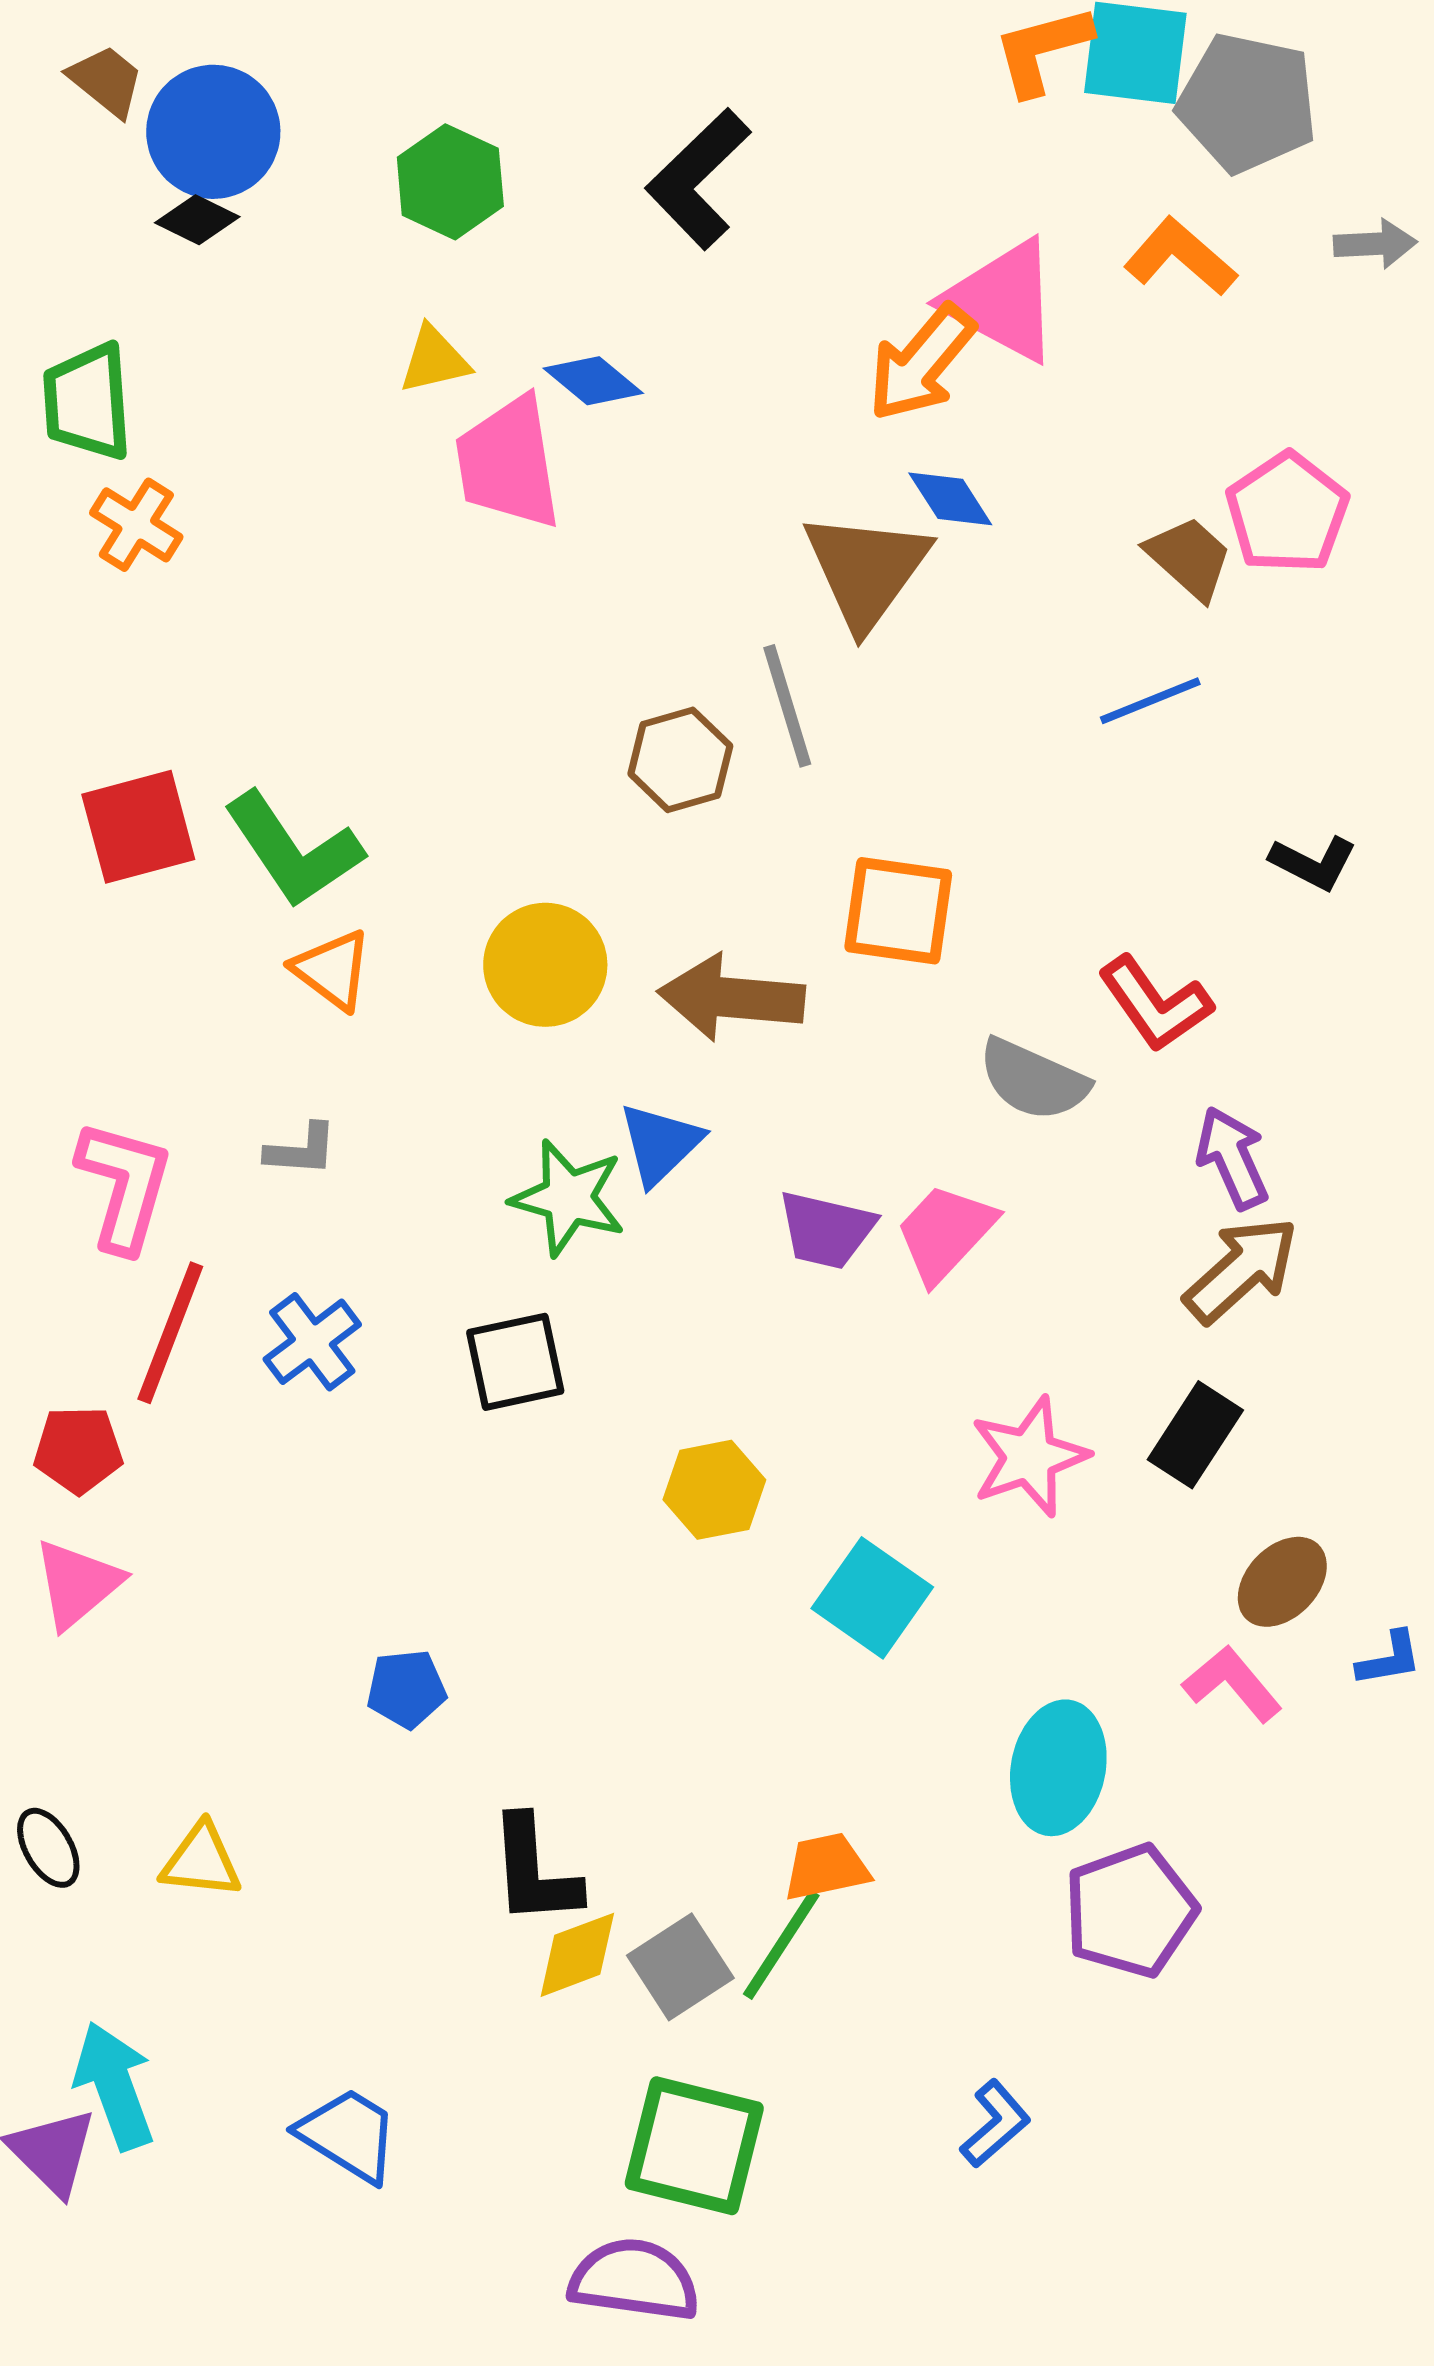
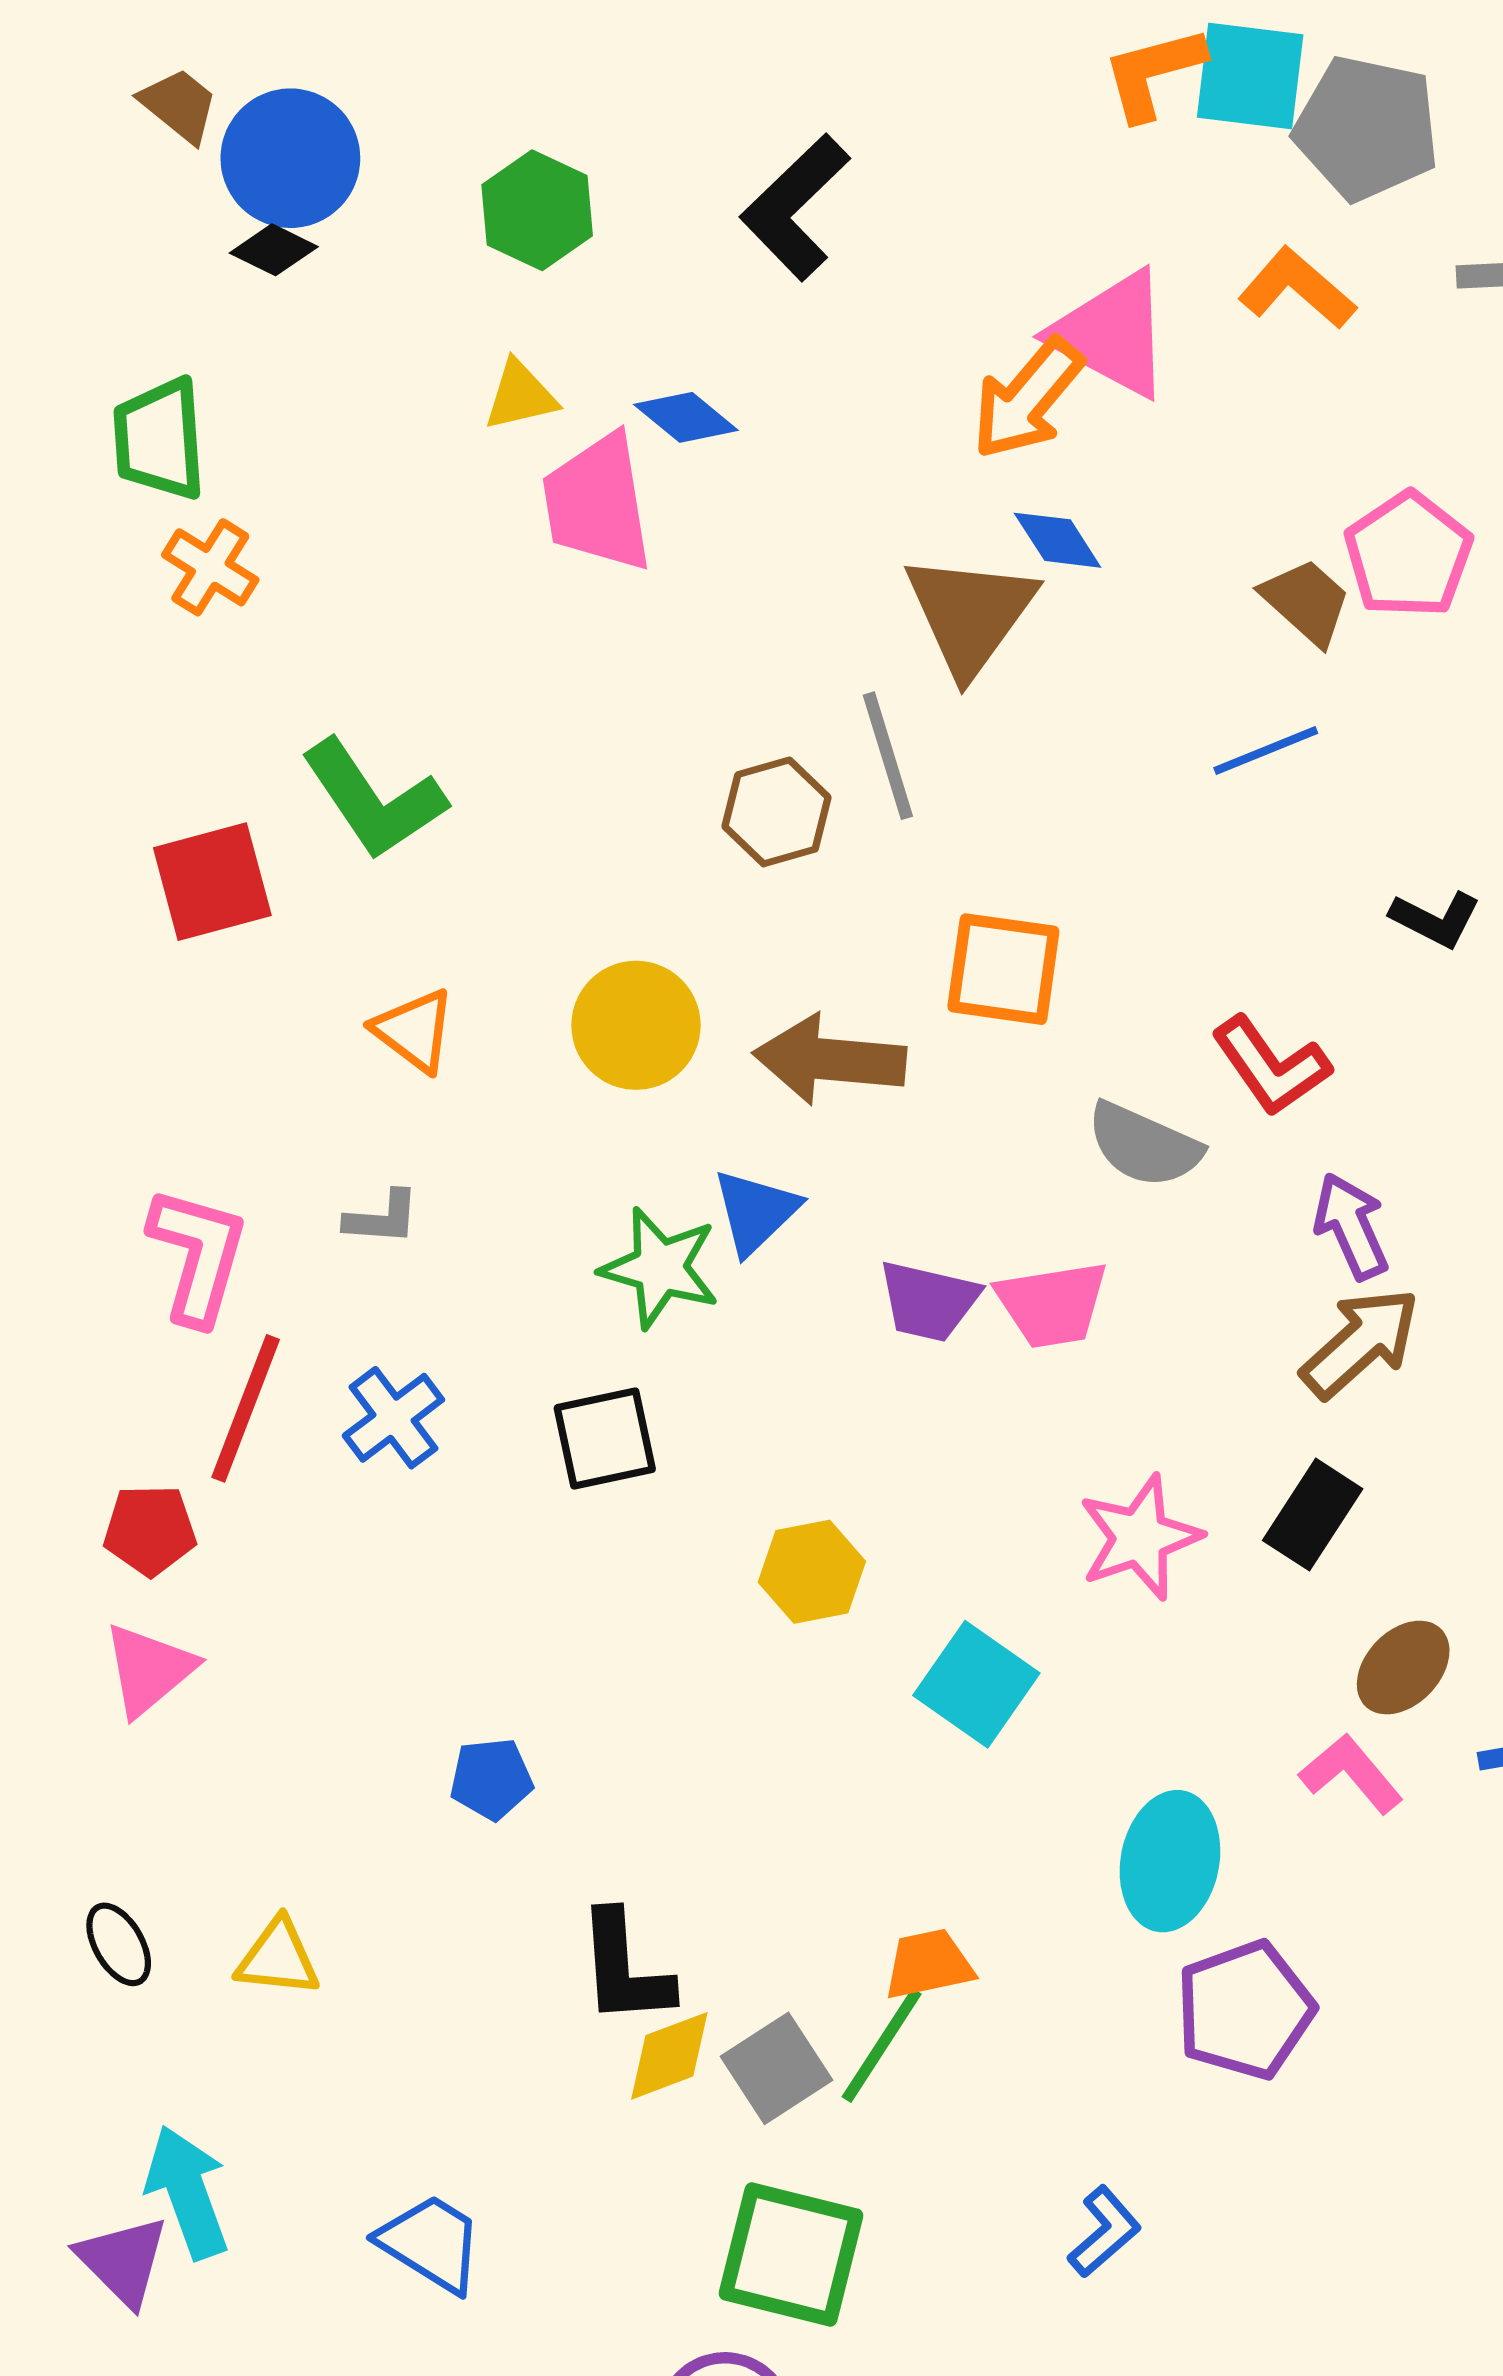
green L-shape: (293, 850) -> (374, 799), moved
pink trapezoid: (945, 1233) -> (1052, 1304), turned -142

